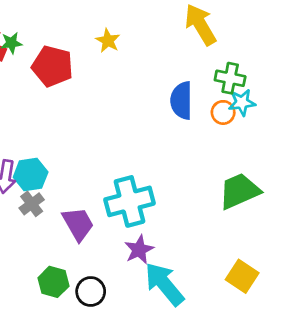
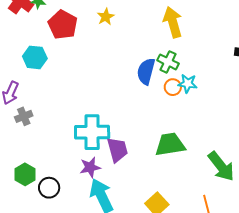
green cross: (230, 78) -> (168, 62), moved
cyan hexagon: (31, 175) -> (35, 57), moved
purple trapezoid: (78, 224) -> (117, 150), moved

